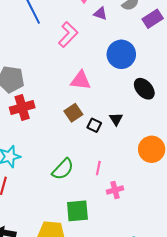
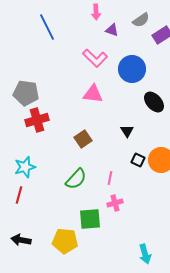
pink L-shape: (68, 34) -> (95, 58), moved, turned 90
brown square: (73, 113) -> (83, 139), moved
black square: (94, 125) -> (138, 160), moved
pink cross: (115, 190) -> (115, 203), moved

